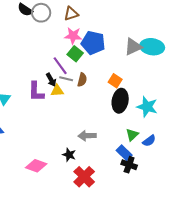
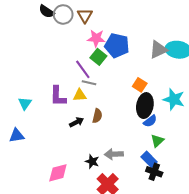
brown triangle: (71, 14) -> (85, 16), moved, turned -42
black arrow: (51, 80) -> (77, 122), moved, turned -88
brown semicircle: (82, 80) -> (97, 116), moved
cyan star: (147, 107) -> (174, 99), moved
gray arrow: (87, 136) -> (114, 154), moved
blue semicircle: (149, 141) -> (150, 121), moved
pink diamond: (36, 166) -> (58, 173), turned -35

